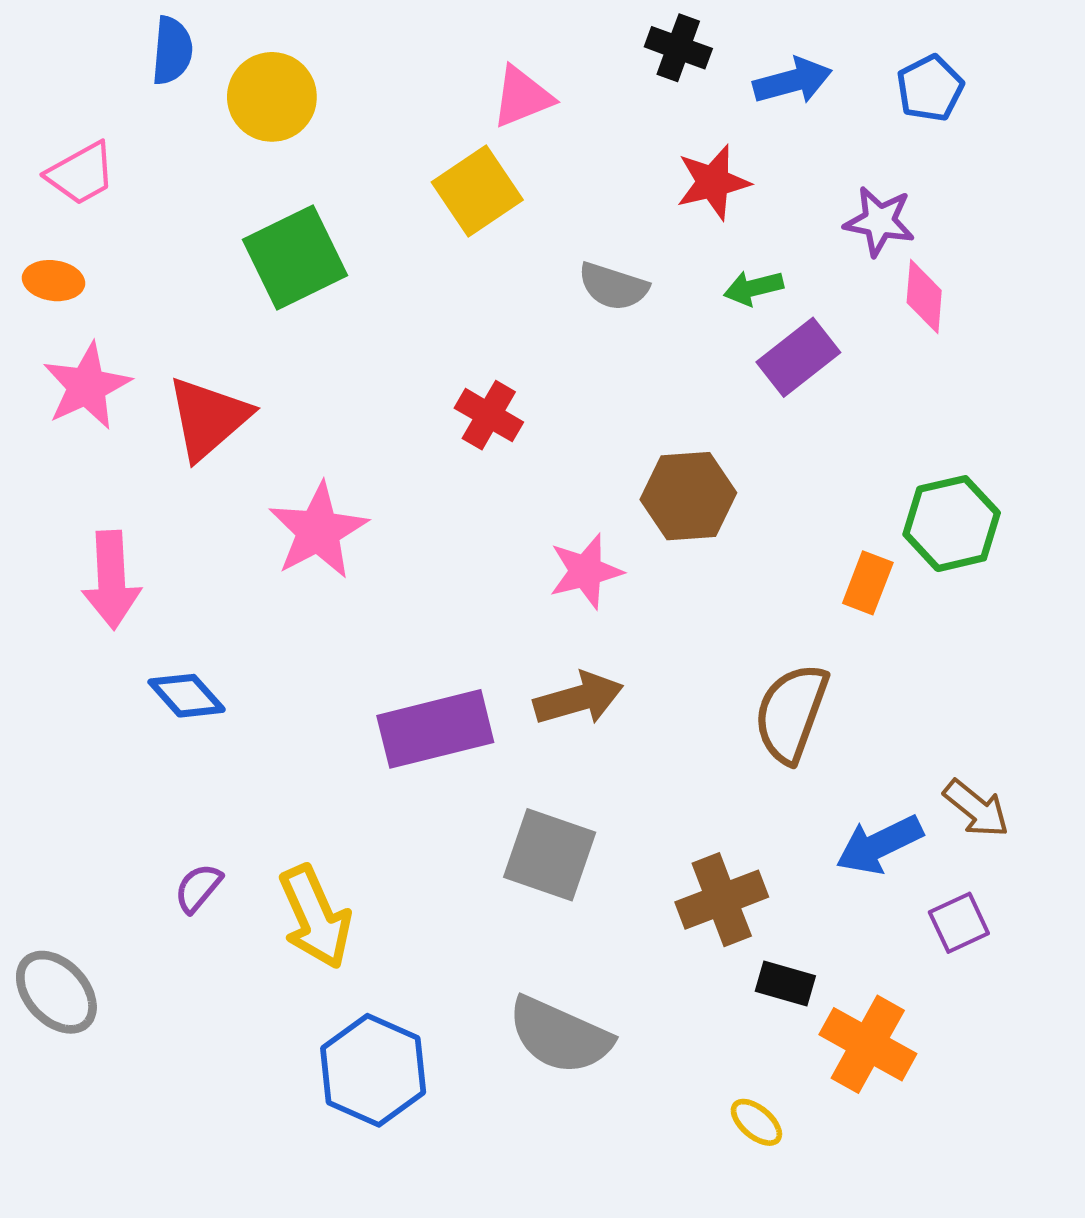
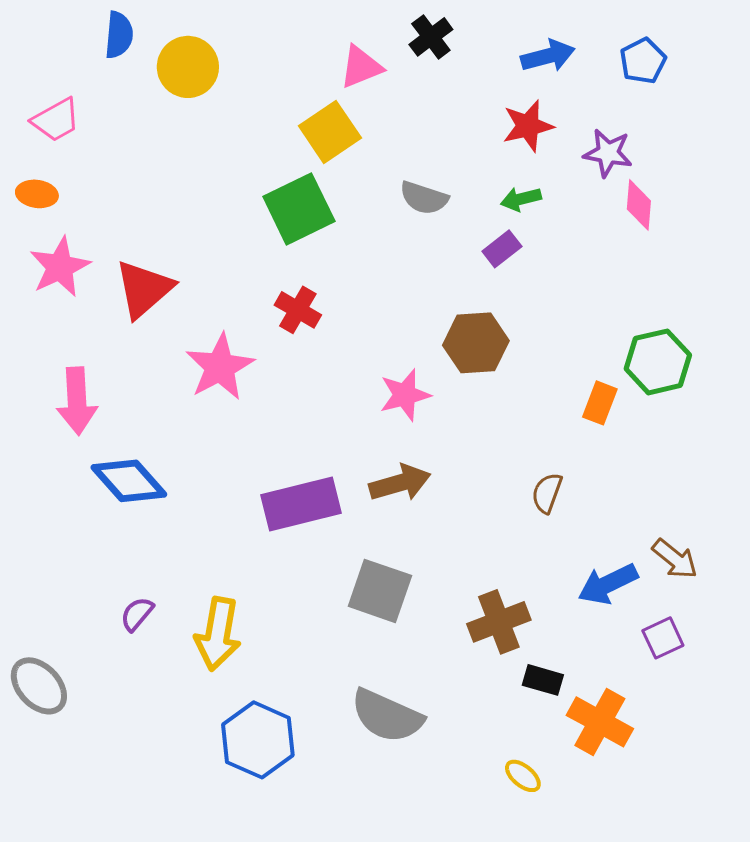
black cross: (678, 48) -> (431, 37), moved, turned 33
red star: (713, 182) -> (528, 126), moved
green square: (295, 257) -> (299, 209), moved
purple rectangle: (798, 357) -> (502, 249), moved, size x0.7
red cross: (489, 415) -> (298, 310), moved
blue diamond: (187, 696) -> (129, 481), size x1.4
brown semicircle: (791, 713) -> (547, 493), size x0.6
yellow arrow: (315, 917) -> (218, 634), turned 34

